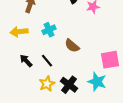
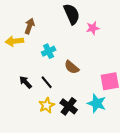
yellow arrow: (19, 32) -> (14, 41), moved

